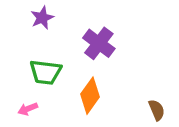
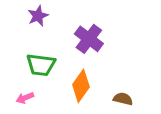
brown semicircle: (157, 110) -> (123, 99), moved, turned -54

